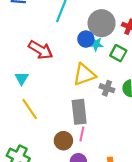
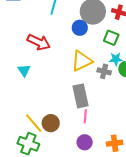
cyan star: (96, 44) -> (116, 59), moved
yellow line: (30, 109) -> (34, 123), moved
brown circle: (63, 141) -> (51, 123), moved

